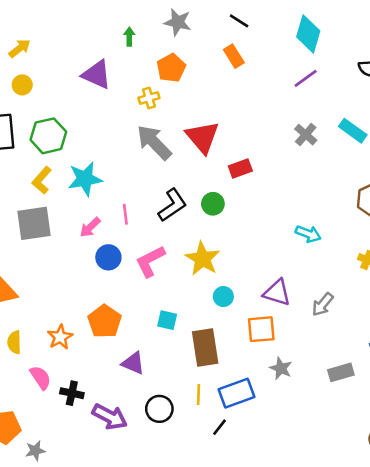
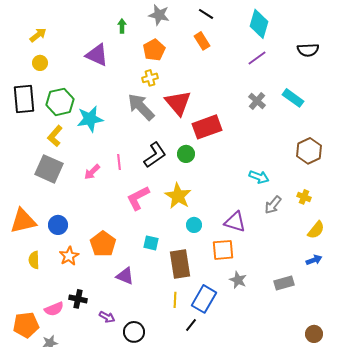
yellow cross: (149, 98) -> (150, 78), moved
red rectangle: (240, 169) -> (207, 127), size x1.6
cyan star: (85, 179) -> (90, 119), moved
gray square: (34, 223) -> (49, 169), turned 32
blue circle: (108, 257) -> (58, 225), moved
gray arrow: (323, 304) -> (273, 205), moved
pink semicircle: (40, 378) -> (54, 309), moved, turned 102
blue rectangle: (236, 393) -> (204, 299), turned -40
black circle: (159, 409) -> (134, 332), moved
purple arrow: (110, 417) -> (107, 317), size x0.6

